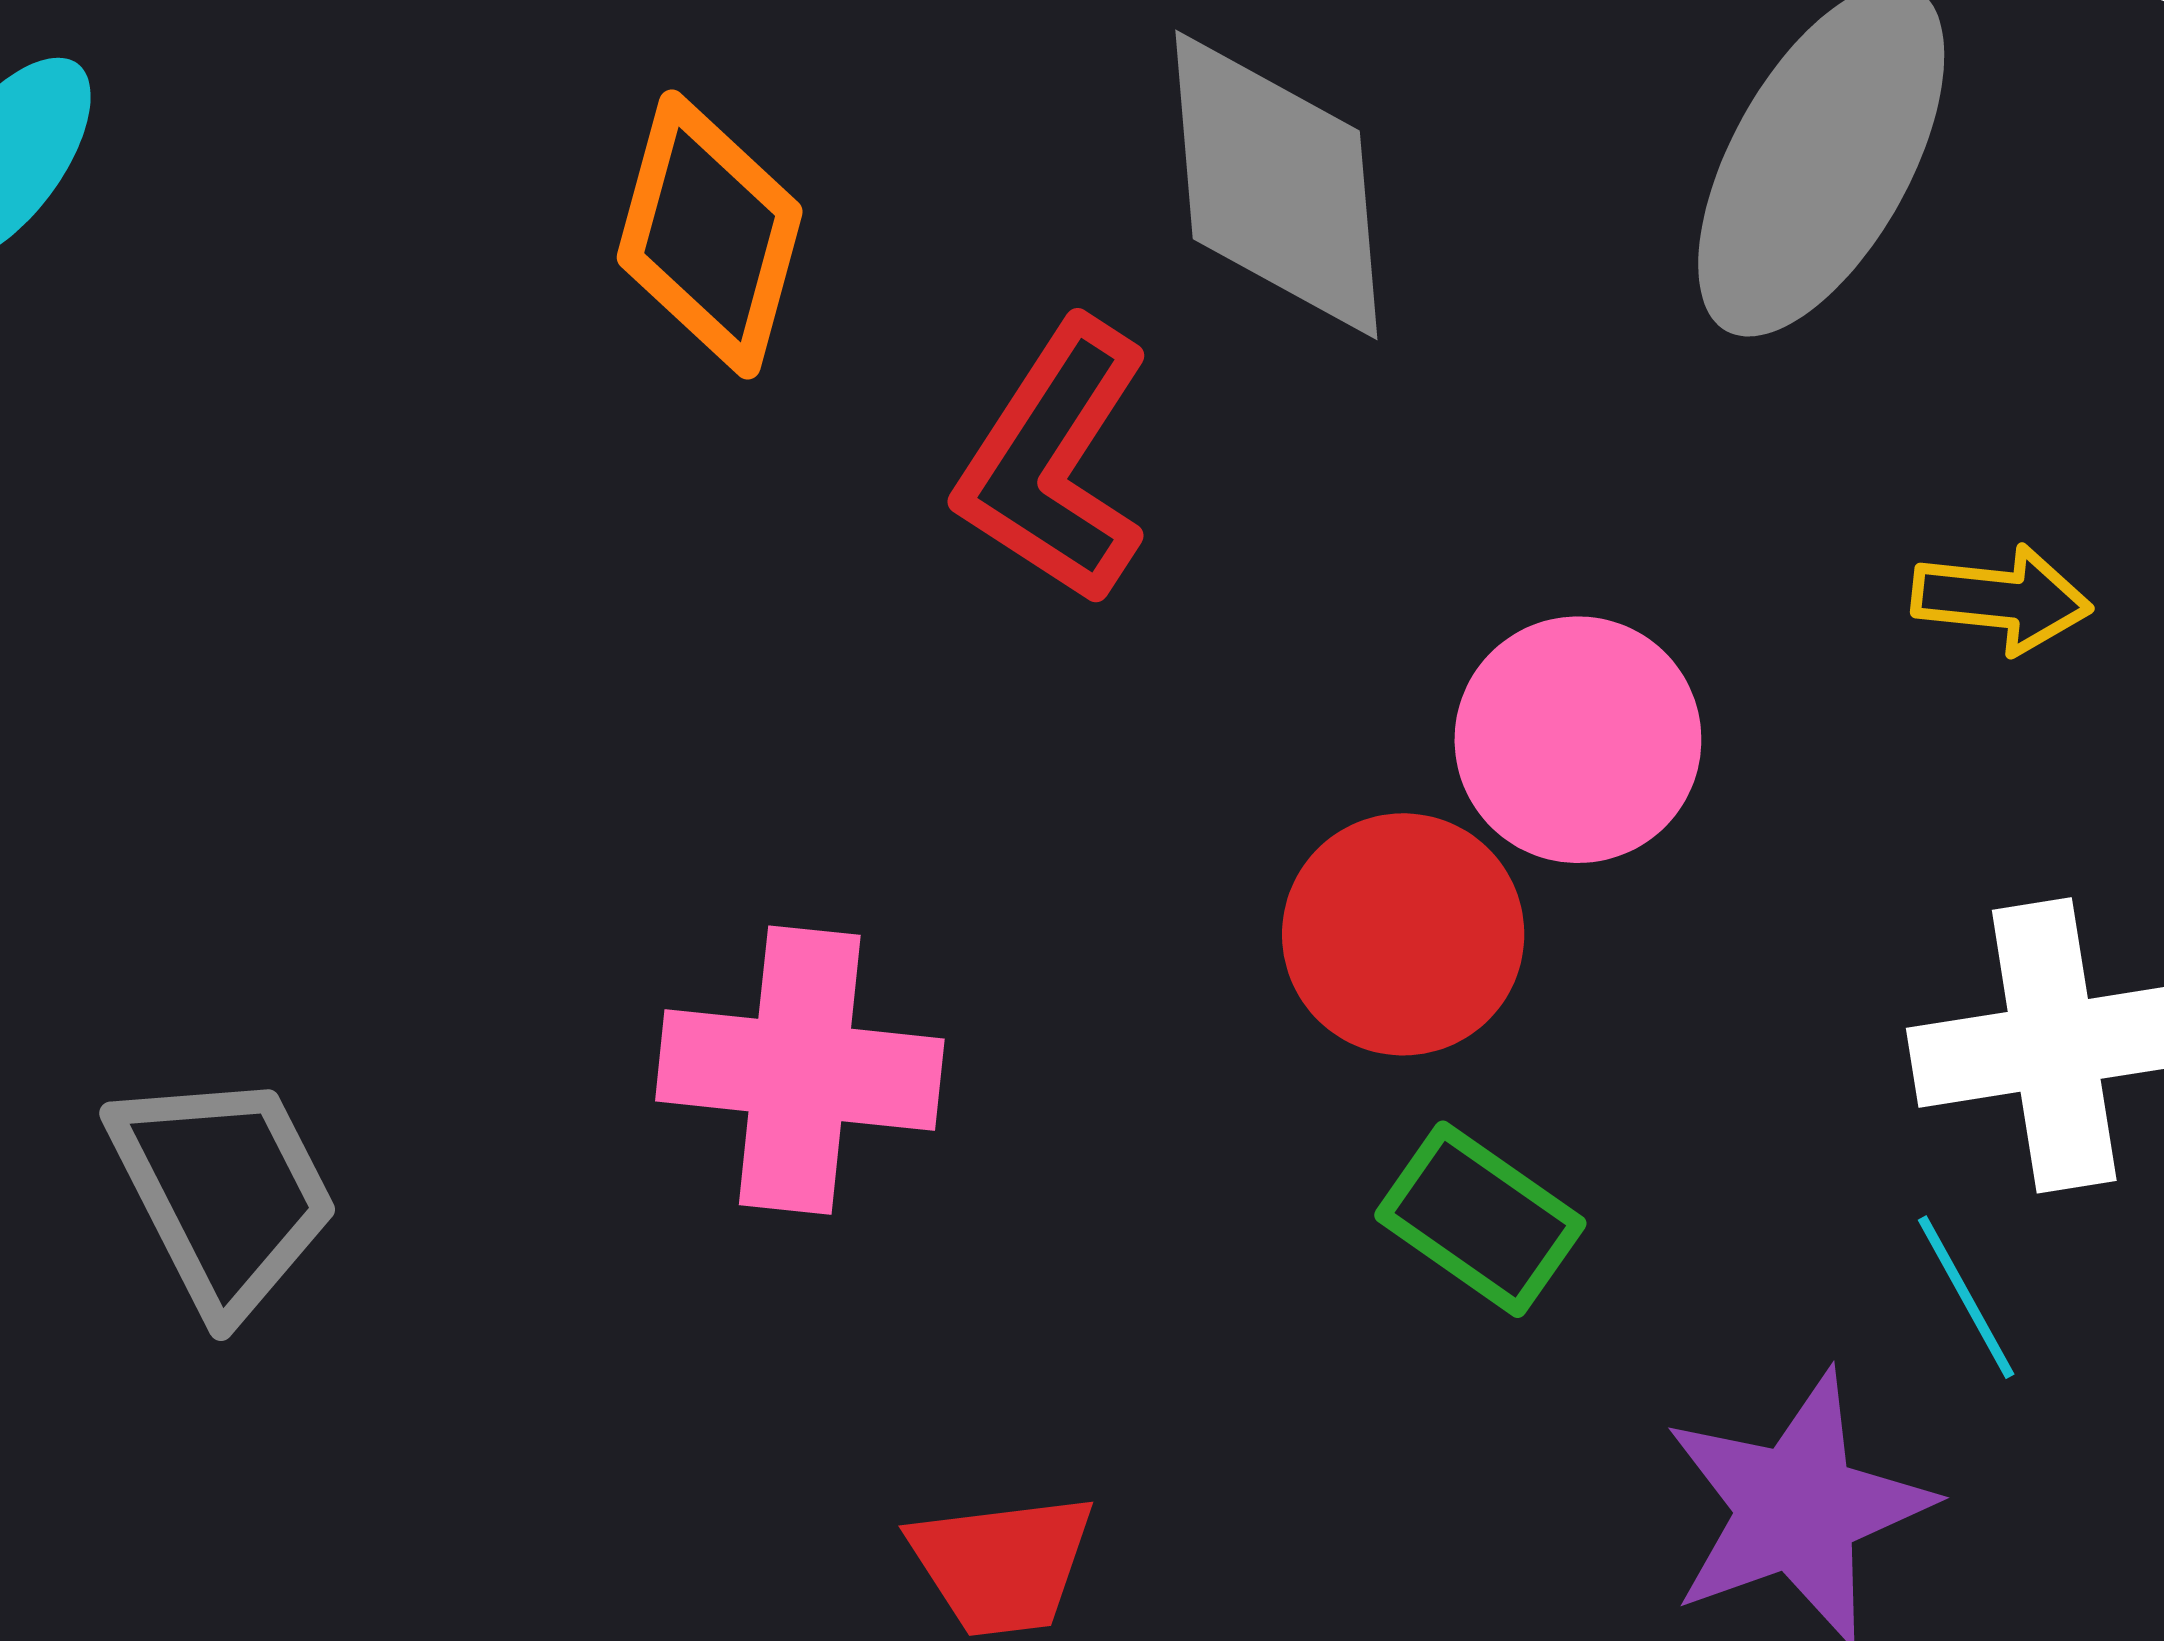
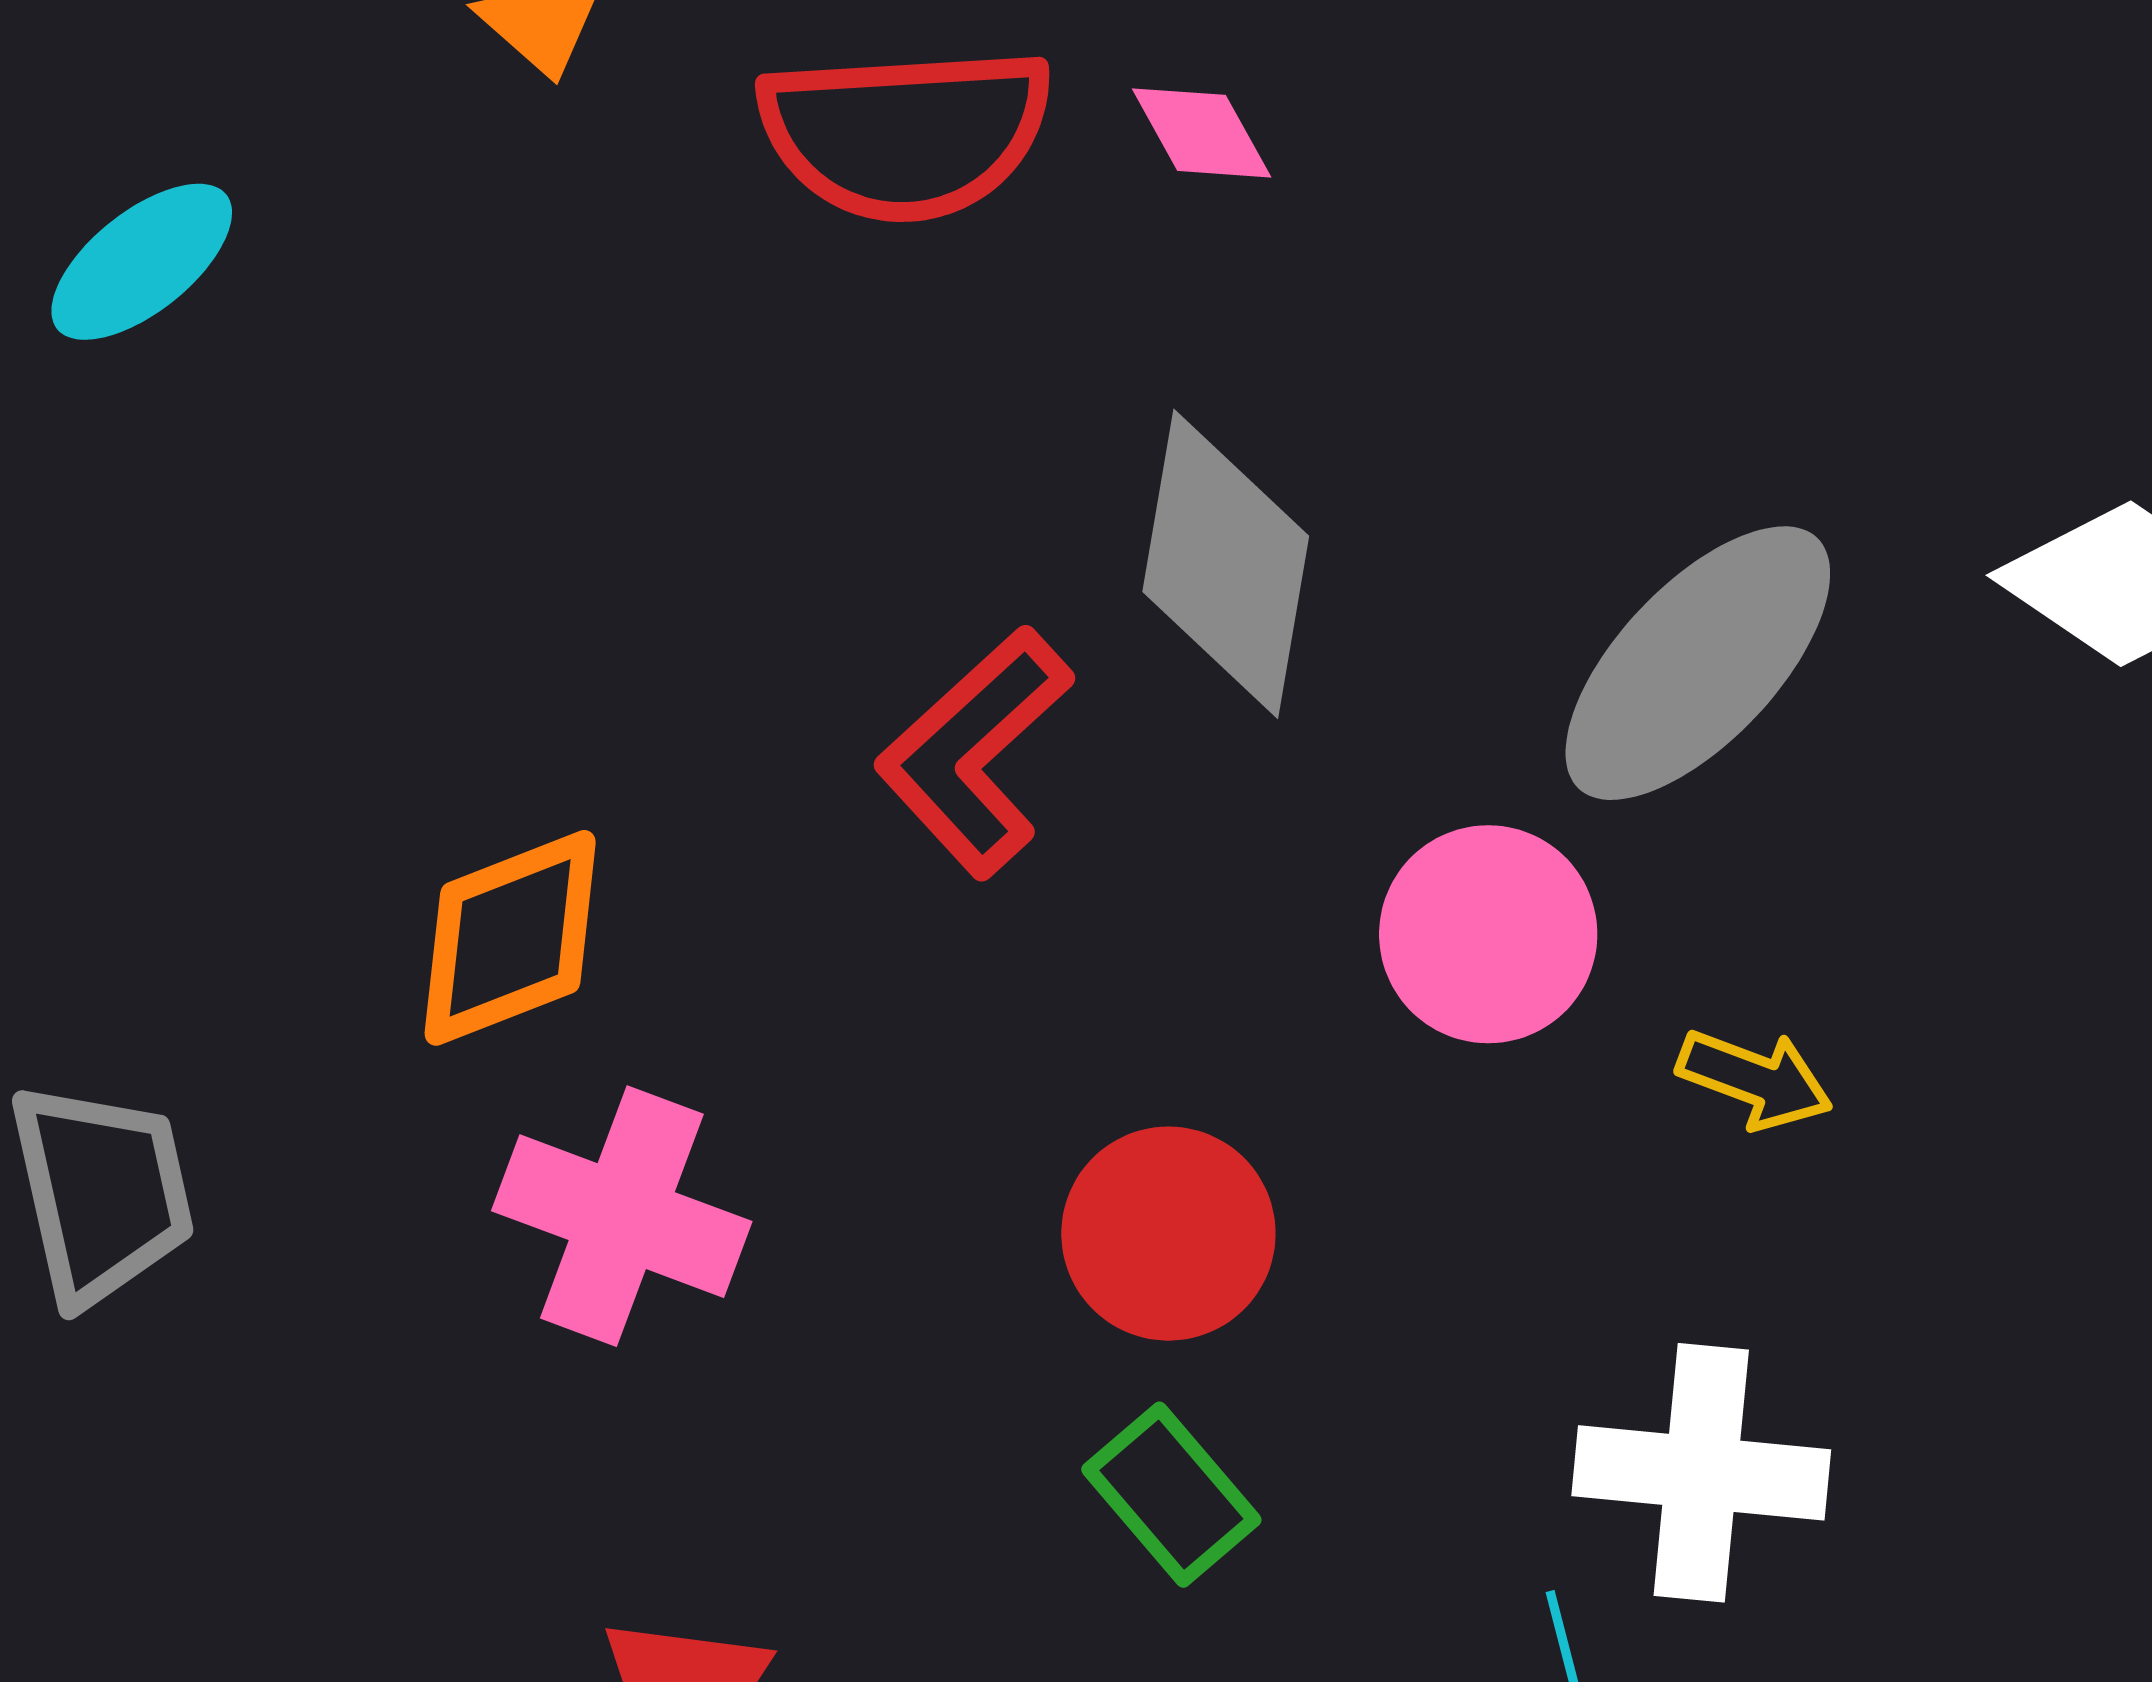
orange diamond: (710, 234) -> (510, 938), moved, turned 39
pink circle: (1578, 740) -> (1488, 934), moved

